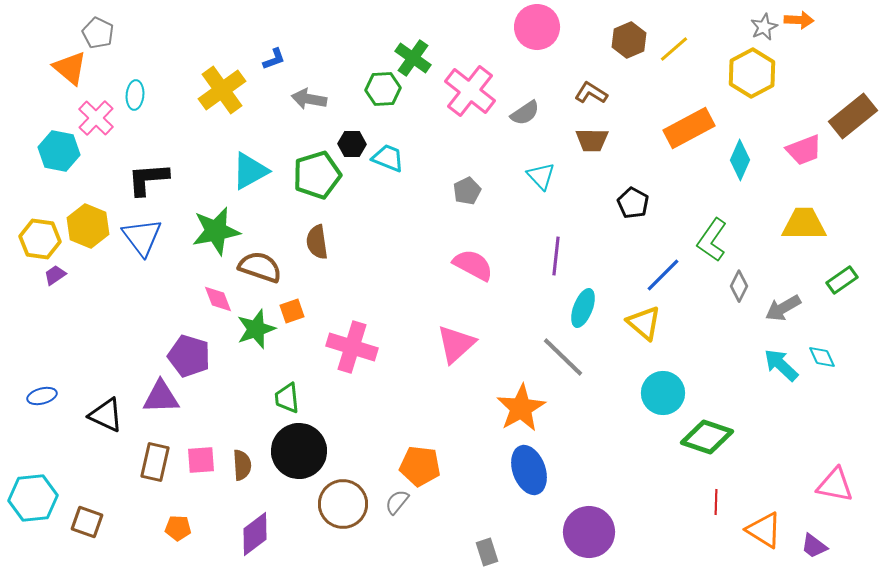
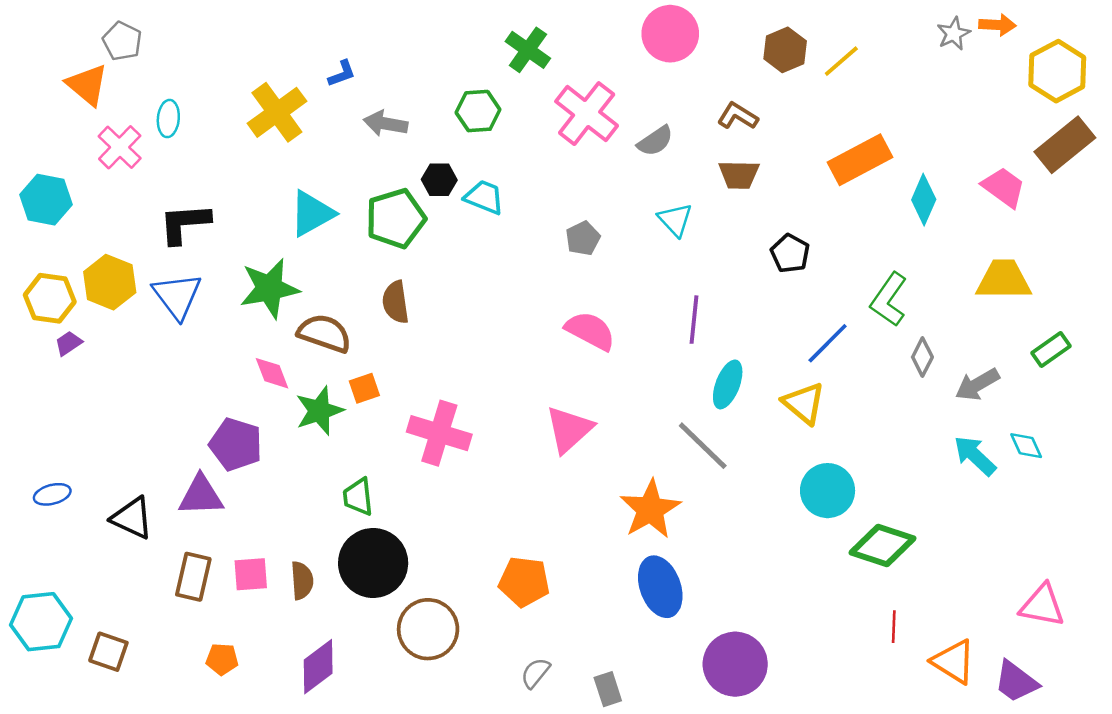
green cross: (413, 58) -> (528, 50), moved
yellow hexagon: (752, 73) -> (1057, 71), moved
pink trapezoid: (804, 150) -> (1004, 187), turned -123
cyan hexagon: (59, 151) -> (46, 200), moved
gray semicircle: (397, 502) -> (535, 673), moved
purple trapezoid: (814, 546) -> (1016, 682), size x1.4

